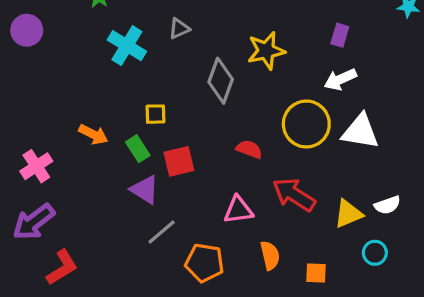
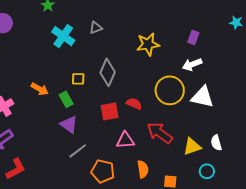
gray diamond: (221, 81) -> (108, 72), moved
red square: (179, 161) -> (110, 111), moved
white semicircle: (387, 205) -> (216, 143), turned 91

